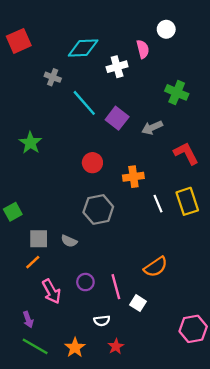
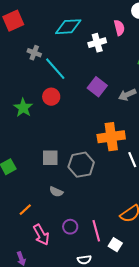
gray cross: (53, 77) -> (34, 53), moved
cyan line: (84, 103) -> (55, 69), moved
red circle: (92, 163) -> (51, 97), moved
orange cross: (133, 177) -> (111, 137), size x1.5
gray square: (39, 239) -> (50, 158), moved

